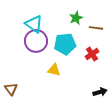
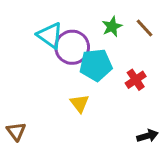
brown line: (96, 28) -> (144, 28), moved, turned 40
purple circle: (36, 41) -> (72, 47), moved
yellow triangle: (54, 70) -> (80, 103), turned 40

